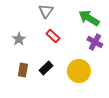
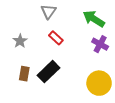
black rectangle: (46, 68) -> (48, 72), size x1.5
yellow circle: (79, 71) -> (99, 83), moved

